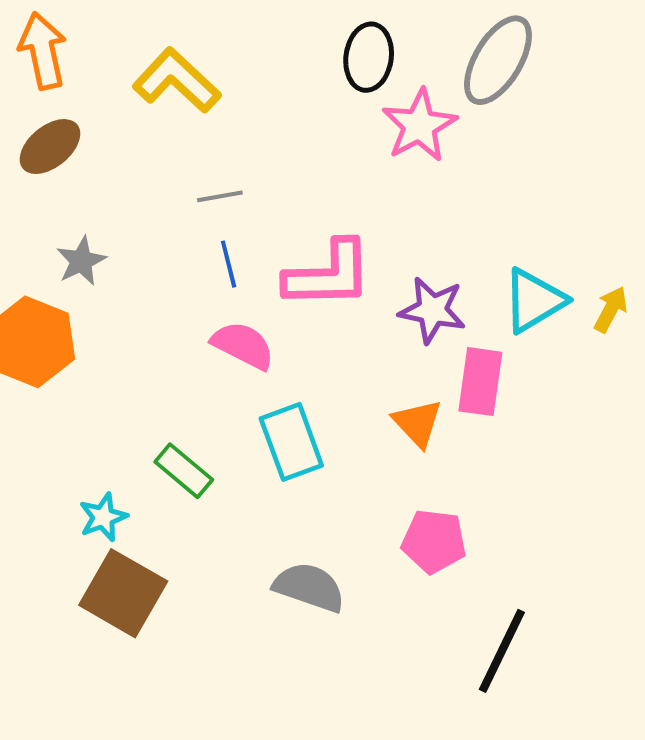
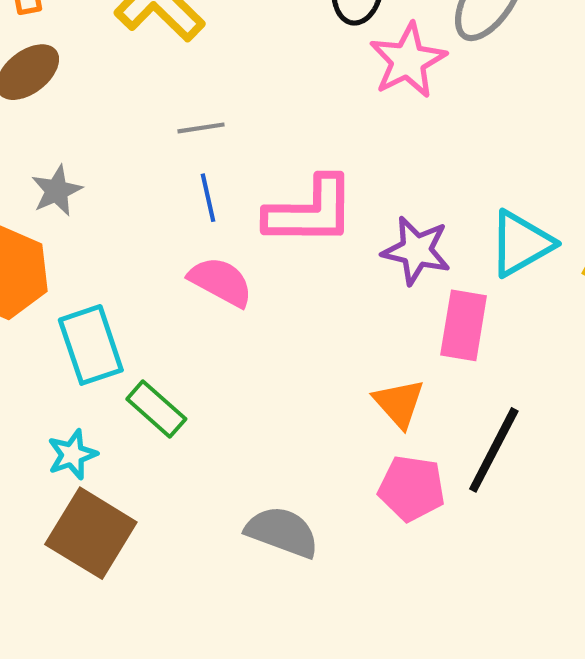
orange triangle: (417, 423) -> (399, 403), moved
cyan rectangle: (291, 442) -> (91, 345), moved
black line: (502, 651) -> (494, 450), moved

